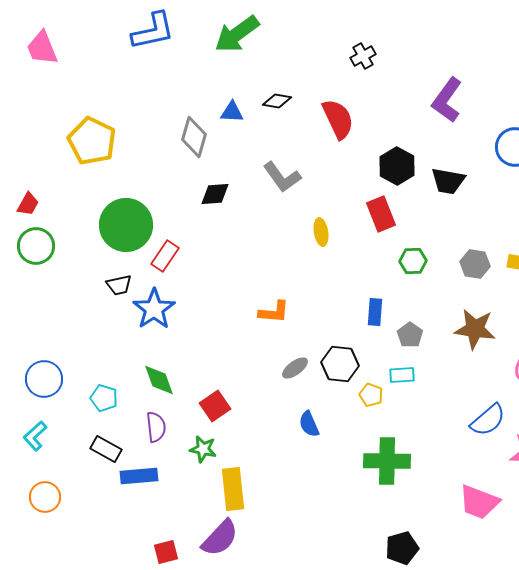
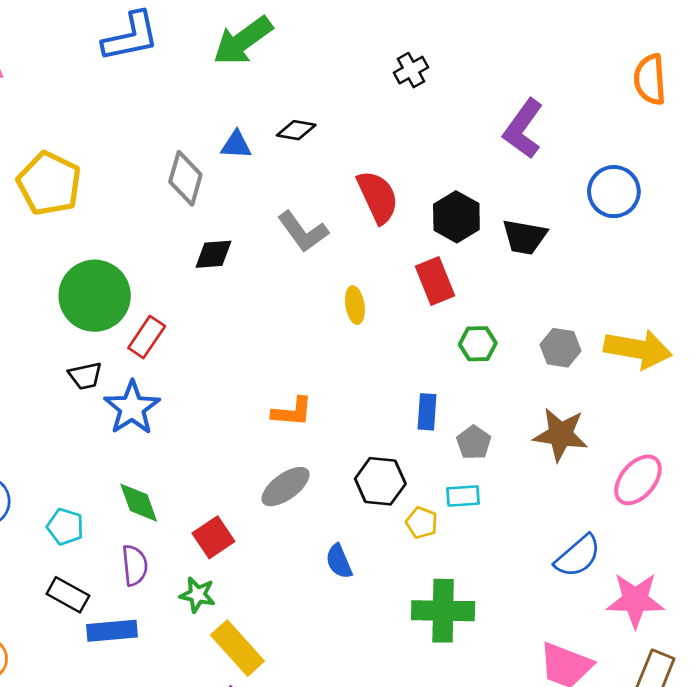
red semicircle: (338, 119) -> (378, 197), moved
gray ellipse: (295, 368) -> (286, 487), moved, size x1.4
yellow rectangle: (233, 489) -> (237, 648), turned -36

